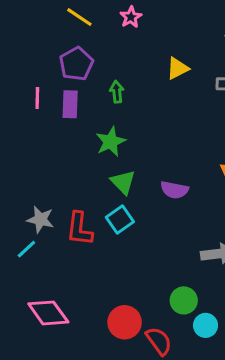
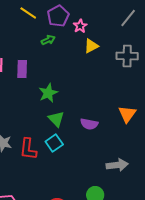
pink star: (131, 17) -> (80, 26), moved
purple pentagon: (76, 64) -> (58, 16), moved
green arrow: (117, 92) -> (48, 40), moved, turned 72

